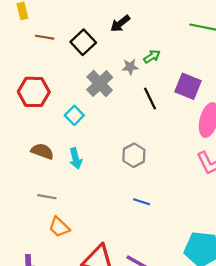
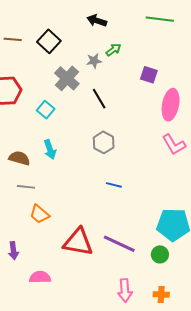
black arrow: (120, 24) -> (97, 21), moved, turned 60
purple square: (188, 86) -> (149, 75), size x0.7
black line: (150, 98) -> (99, 99), moved
brown semicircle: (42, 151) -> (19, 158), moved

